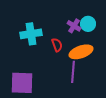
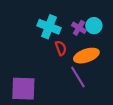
cyan cross: (31, 34) -> (49, 27), moved, turned 30
purple line: (73, 72) -> (78, 77), turned -35

